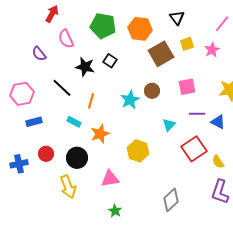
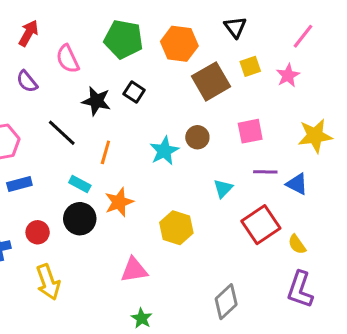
red arrow: (52, 14) -> (28, 33), moved
black circle: (77, 158) -> (80, 219), moved
yellow arrow: (68, 187) -> (48, 282), moved

